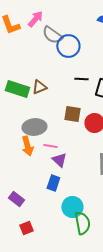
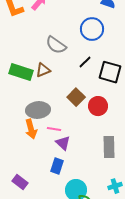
gray semicircle: (52, 35) -> (56, 45), moved
blue circle: (68, 46) -> (92, 29), moved
black line: (81, 79) -> (85, 62), turned -48
brown square: (72, 114) -> (76, 97), turned 36

